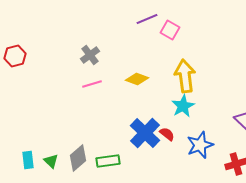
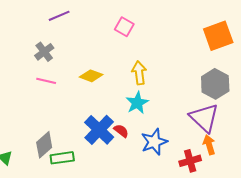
purple line: (147, 19) -> (59, 16), moved
yellow arrow: (185, 76) -> (139, 73), size x0.7
pink line: (92, 84) -> (46, 81), turned 30
gray diamond: (78, 158) -> (44, 145), moved

